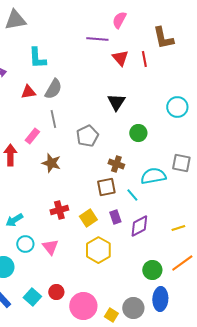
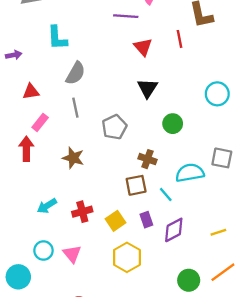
red triangle: (120, 58) -> (143, 47), moved
red triangle: (28, 92) -> (31, 92), moved
pink rectangle: (32, 136) -> (40, 122), moved
cyan arrow: (14, 220) -> (47, 206), moved

